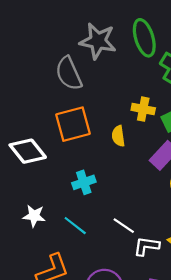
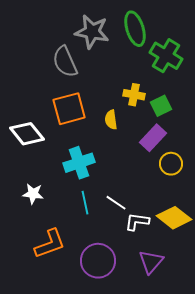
cyan cross: (84, 182) -> (79, 163), size x1.4
cyan line: (75, 226) -> (85, 203), moved, turned 40

